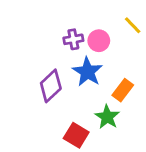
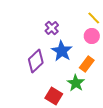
purple cross: (73, 39) -> (52, 28), turned -32
pink circle: (99, 41) -> (92, 36), moved

